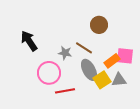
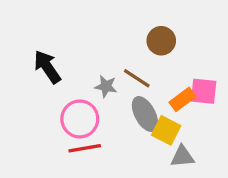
yellow square: (102, 80) -> (166, 130), turned -30
gray triangle: (119, 80) -> (182, 156), moved
red line: (65, 91) -> (85, 148), moved

